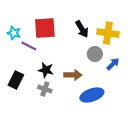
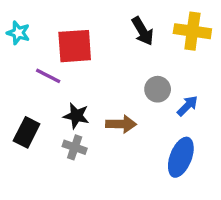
black arrow: (82, 29) -> (143, 31), moved
cyan star: (14, 33) -> (18, 33), moved
yellow cross: (108, 33) -> (192, 31), moved
blue ellipse: (92, 95) -> (181, 157), moved, turned -50

